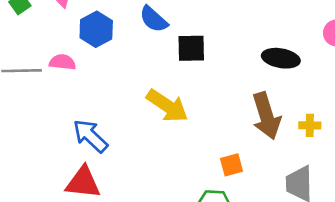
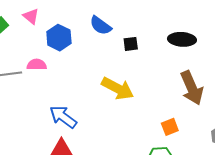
black square: (191, 48) -> (131, 44), size x0.7
black ellipse: (281, 58) -> (182, 39), moved

